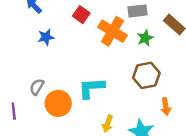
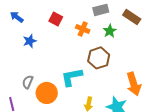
orange cross: (113, 31) -> (83, 29), size x0.6
brown hexagon: (146, 75) -> (99, 58), moved
orange arrow: (166, 107) -> (134, 84), size x1.6

